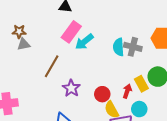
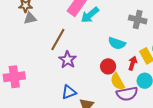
cyan semicircle: (118, 47) -> (117, 43), moved, turned -66
purple star: (71, 88) -> (68, 60), moved

